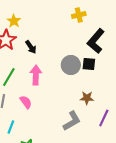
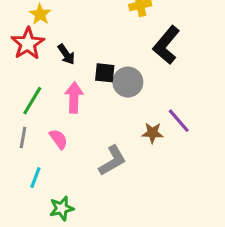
black square: (89, 64) -> (105, 73), moved
purple line: (104, 118) -> (179, 121), moved, turned -66
gray L-shape: (72, 121) -> (112, 161), moved

